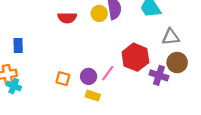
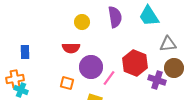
yellow circle: (99, 13) -> (82, 22), moved
red semicircle: (67, 18) -> (71, 48), moved
purple circle: (89, 76) -> (91, 67), moved, size x1.5

